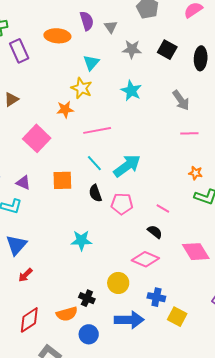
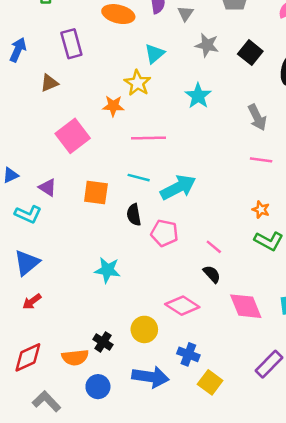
purple rectangle: (19, 51) -> (71, 44), moved
cyan line: (94, 163) -> (139, 178), turned -42
black semicircle: (155, 232) -> (212, 274), moved

